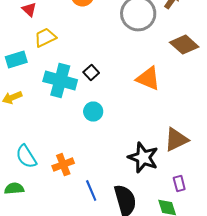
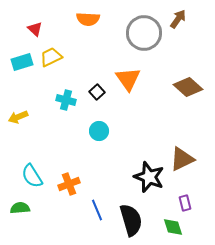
brown diamond: (184, 45) -> (188, 87), moved
cyan rectangle: (16, 60) -> (22, 62), moved
orange triangle: (148, 79) -> (128, 79), moved, turned 32
cyan cross: (60, 81) -> (66, 100), size x0.6

